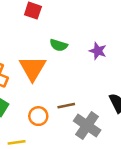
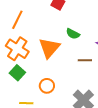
brown line: (66, 106) -> (85, 60), moved

